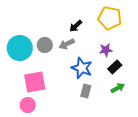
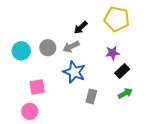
cyan circle: (20, 48) -> (21, 51), size x0.7
blue star: (82, 68) -> (74, 72), moved
pink square: (35, 82) -> (37, 87), size x0.7

